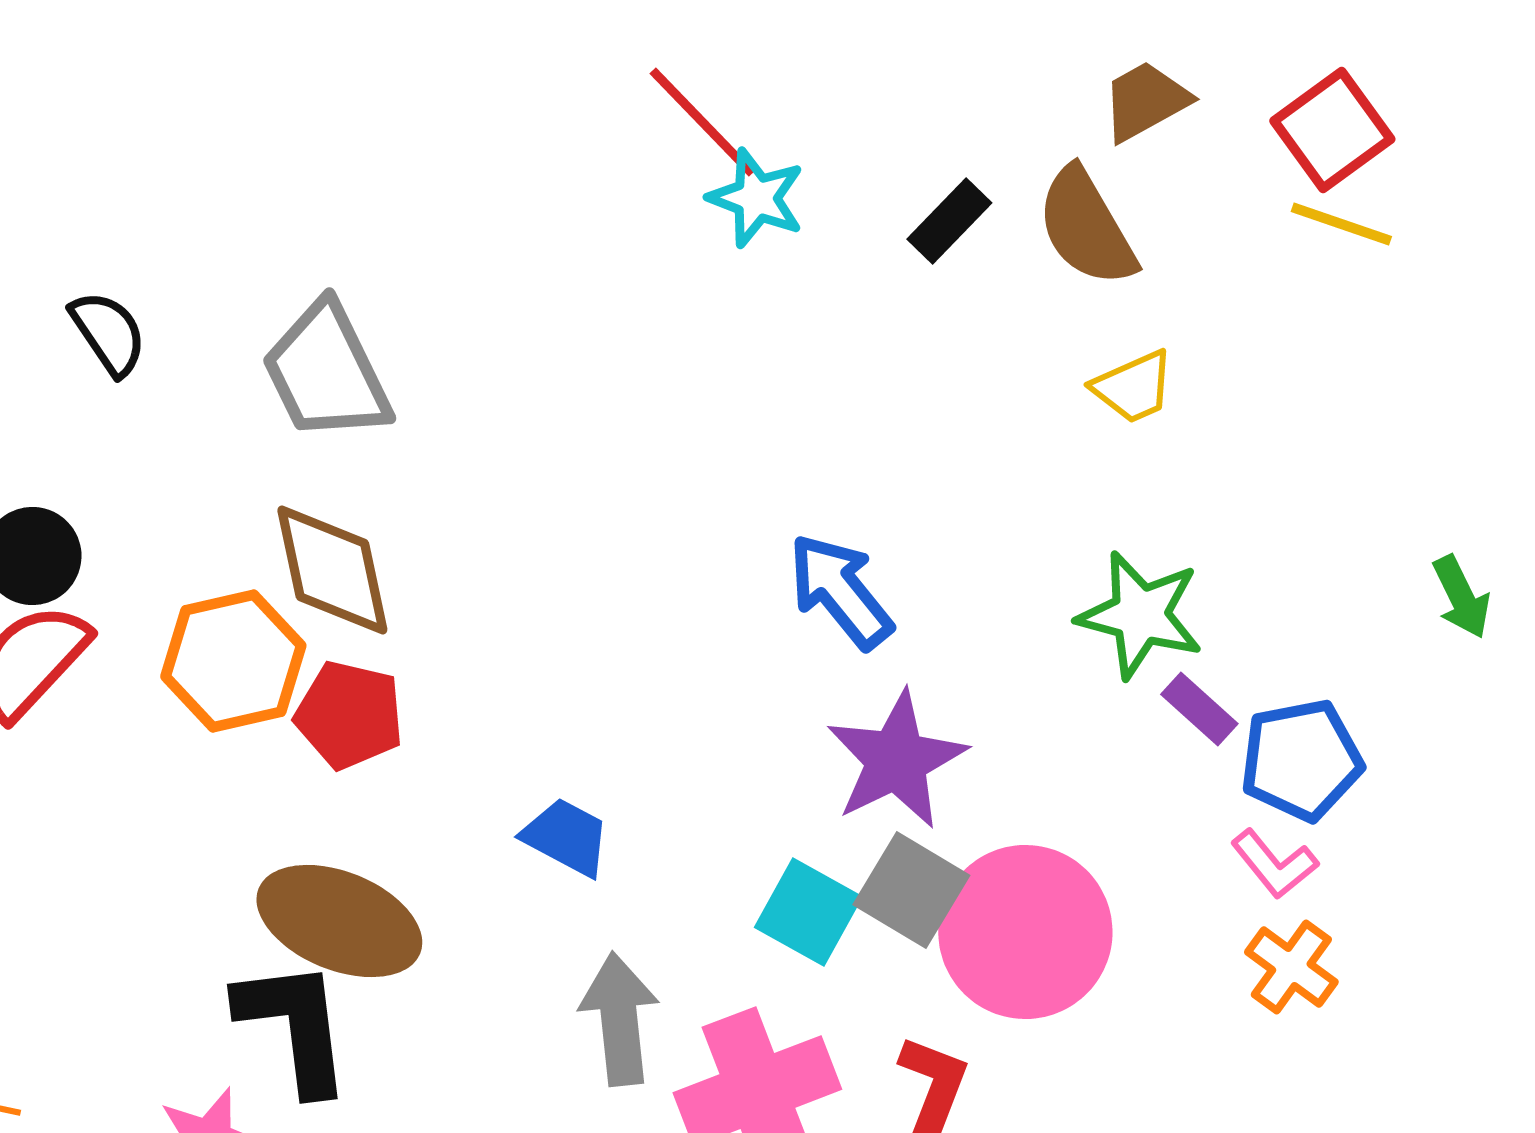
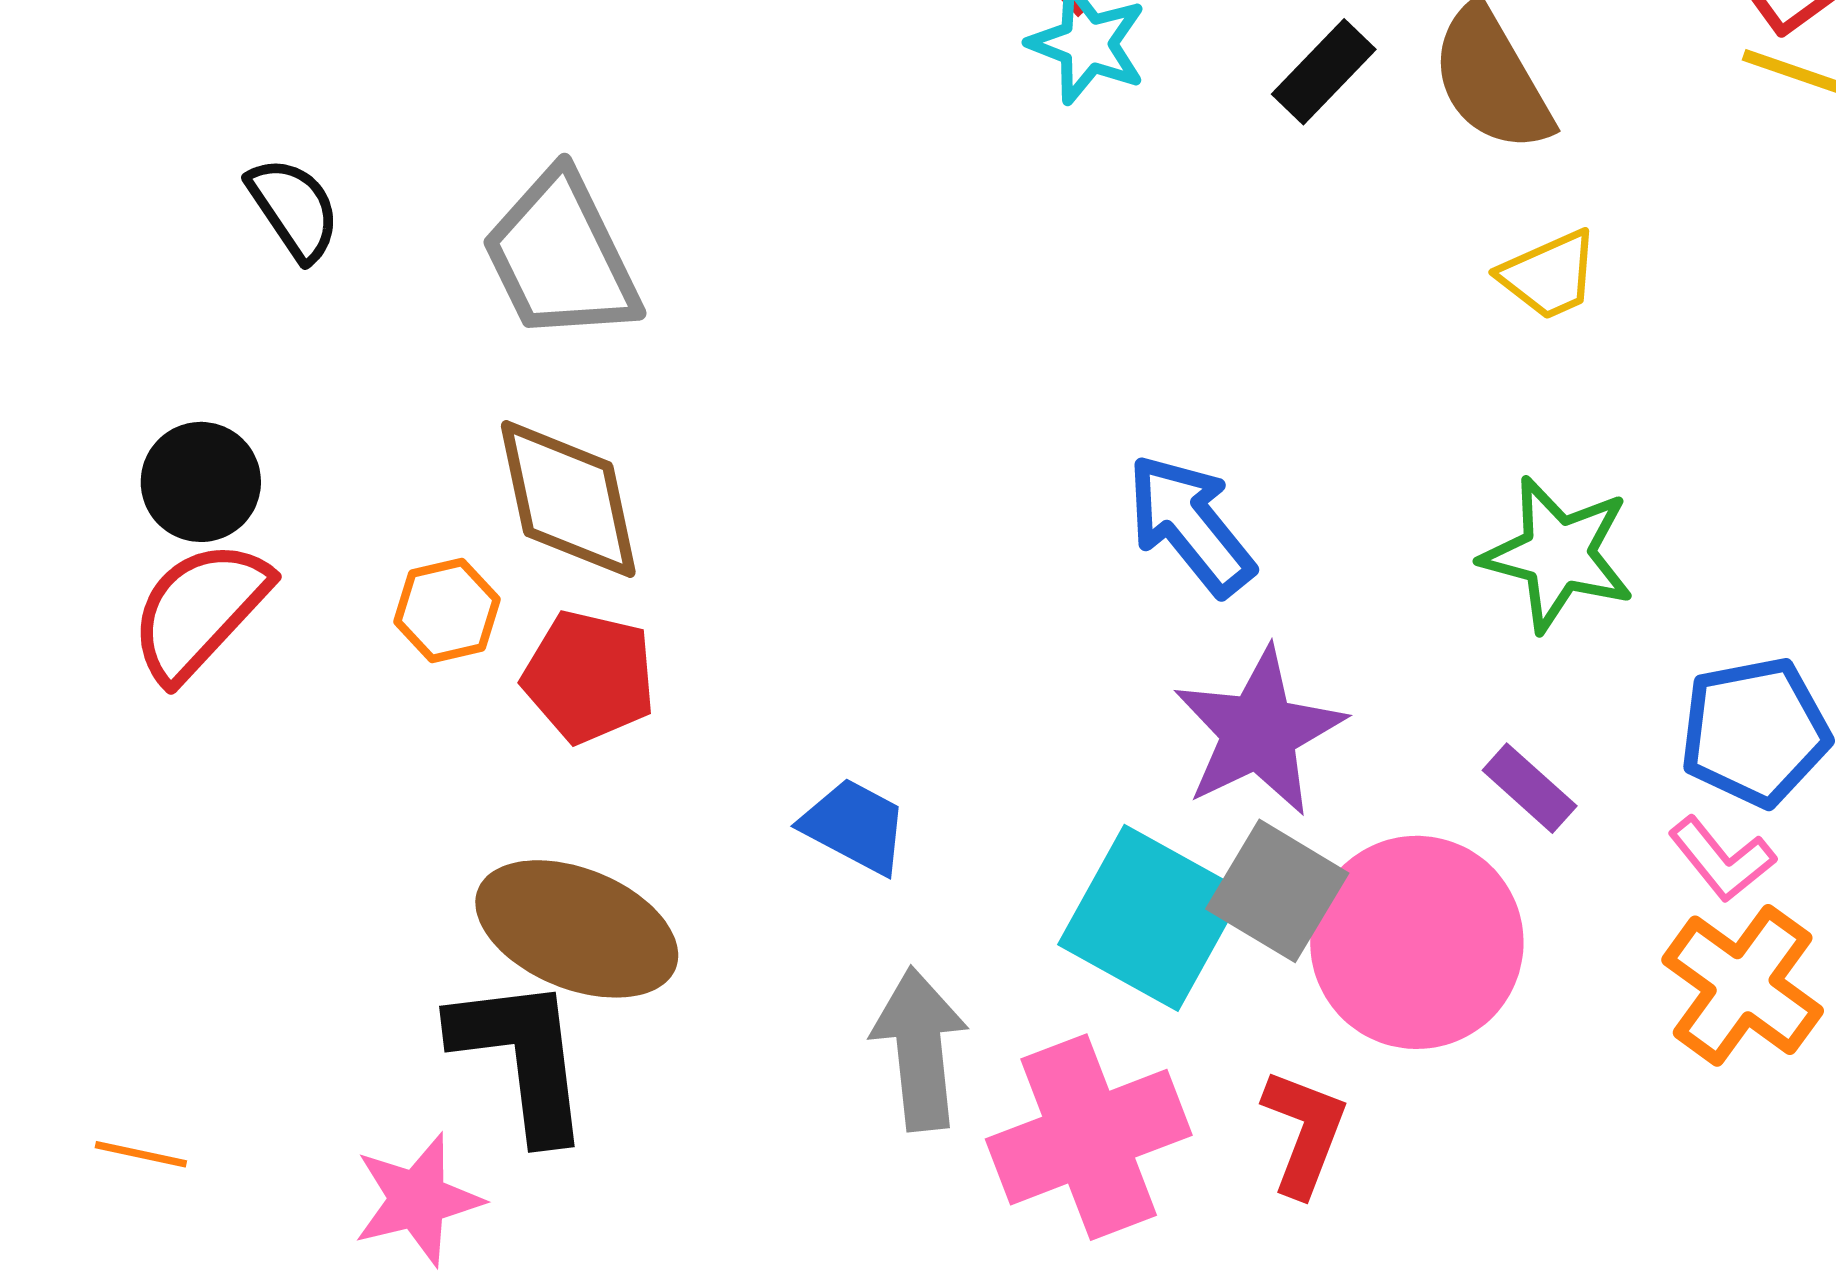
orange hexagon: (233, 661) -> (447, 611), size x0.6
purple rectangle: (1199, 709) -> (1530, 788), moved
cyan square: (808, 912) -> (1151, 918), size x1.4
orange cross: (1291, 967) -> (1743, 985), size x1.4

